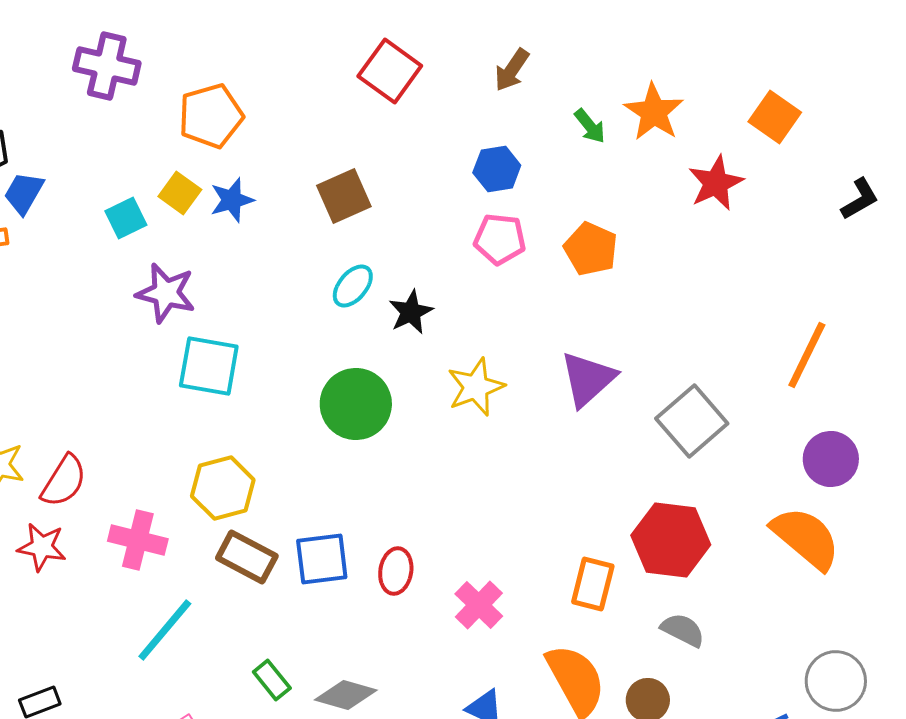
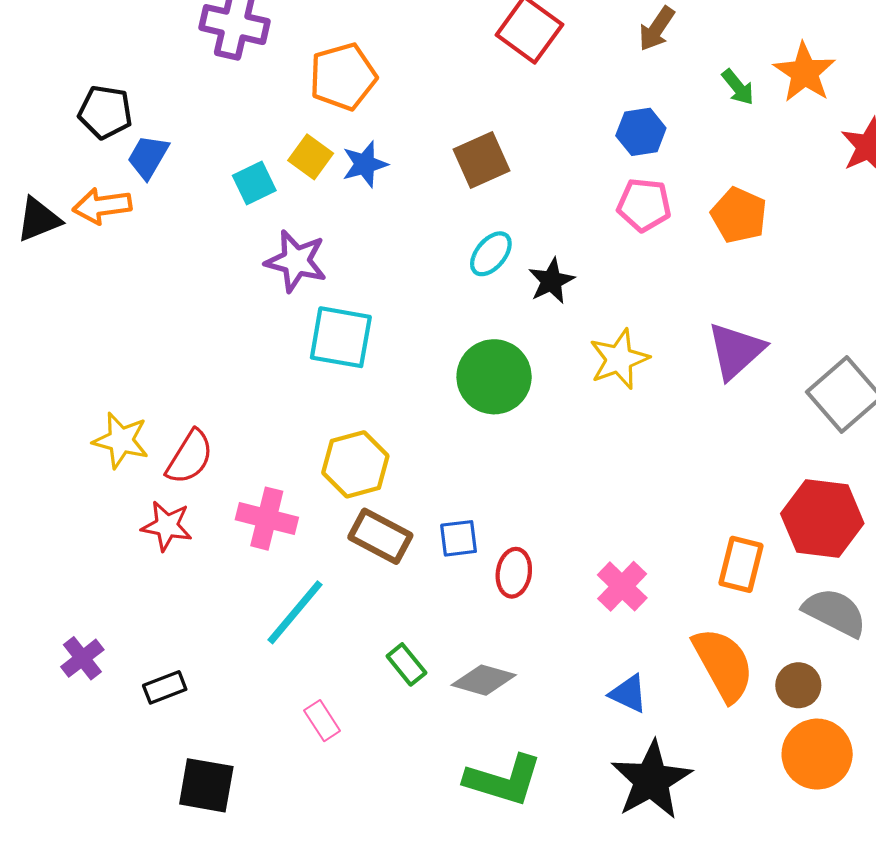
blue square: (322, 559) -> (459, 538), size x0.7
red ellipse: (396, 571) -> (514, 573), moved
gray semicircle: (683, 630) -> (835, 612), size x1.4

